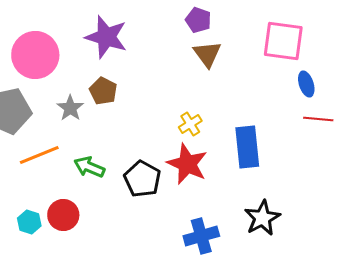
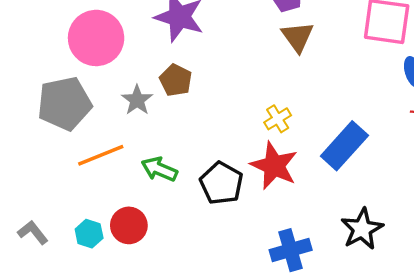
blue rectangle: (247, 147) -> (344, 146), turned 48

